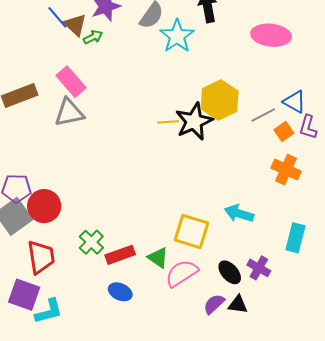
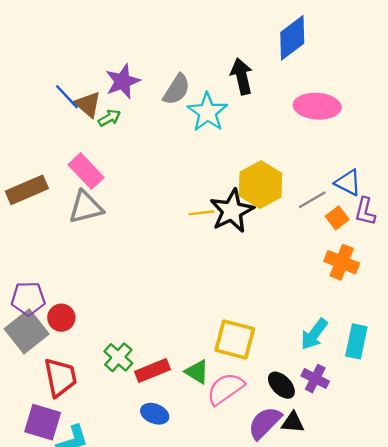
red circle: (44, 206) -> (61, 318), size x0.7
cyan arrow: (239, 214) -> (314, 334), moved, turned -68
purple semicircle: (214, 304) -> (265, 423), size x1.4

